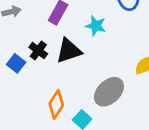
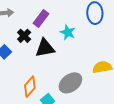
black cross: (38, 51) -> (24, 36), moved

